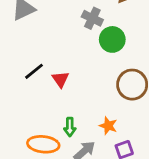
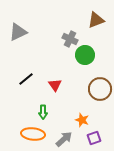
red triangle: (61, 79) -> (55, 85), moved
green arrow: (70, 127) -> (43, 112), moved

